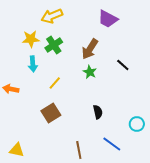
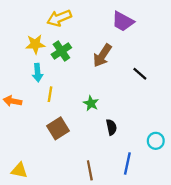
green star: (90, 72) -> (91, 103), moved
yellow line: (55, 83) -> (50, 94), moved, turned -32
blue line: (112, 144) -> (127, 164), turned 66

